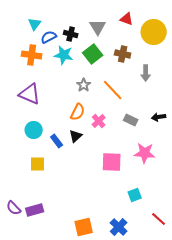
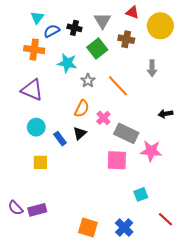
brown cross: (123, 54) -> (126, 39), moved
cyan star: (64, 55) -> (67, 63), moved
gray rectangle: (131, 120) -> (126, 133), moved, size x1.6
orange square: (84, 227) -> (88, 228), turned 30

